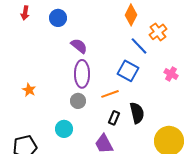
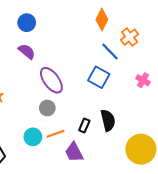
purple semicircle: (79, 46) -> (27, 51), moved
purple ellipse: (82, 74) -> (51, 80), turned -36
orange line: (110, 94) -> (56, 134), moved

